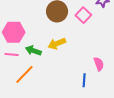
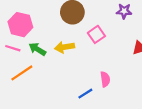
pink square: (83, 15) -> (96, 34), moved
blue line: (84, 80) -> (85, 94), turned 40

